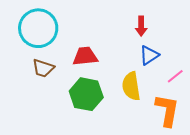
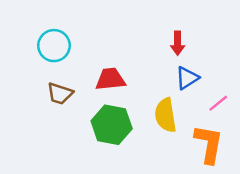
cyan circle: (38, 28) -> (54, 46), size x0.7

